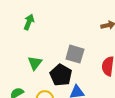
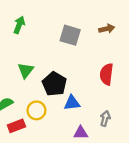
gray square: (75, 54) -> (70, 35), moved

